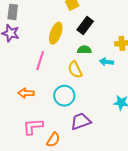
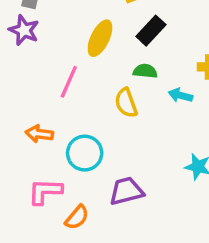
cyan circle: (64, 96) -> (85, 153), moved

